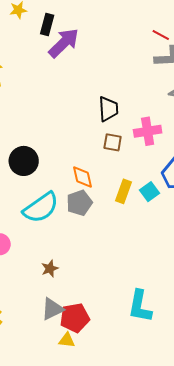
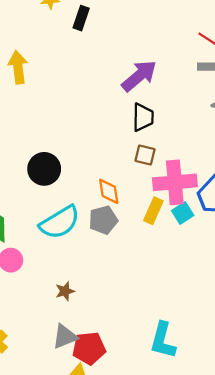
purple arrow: (64, 43) -> (139, 76), moved
pink cross: (148, 131) -> (175, 182), moved, size x1.4

